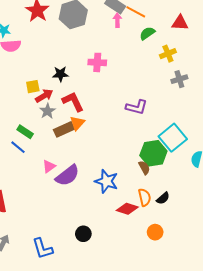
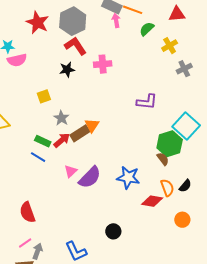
black star: (60, 74) -> (67, 70), moved
red arrow: (44, 96) -> (62, 140), moved
red L-shape: (73, 102) -> (76, 46), moved

